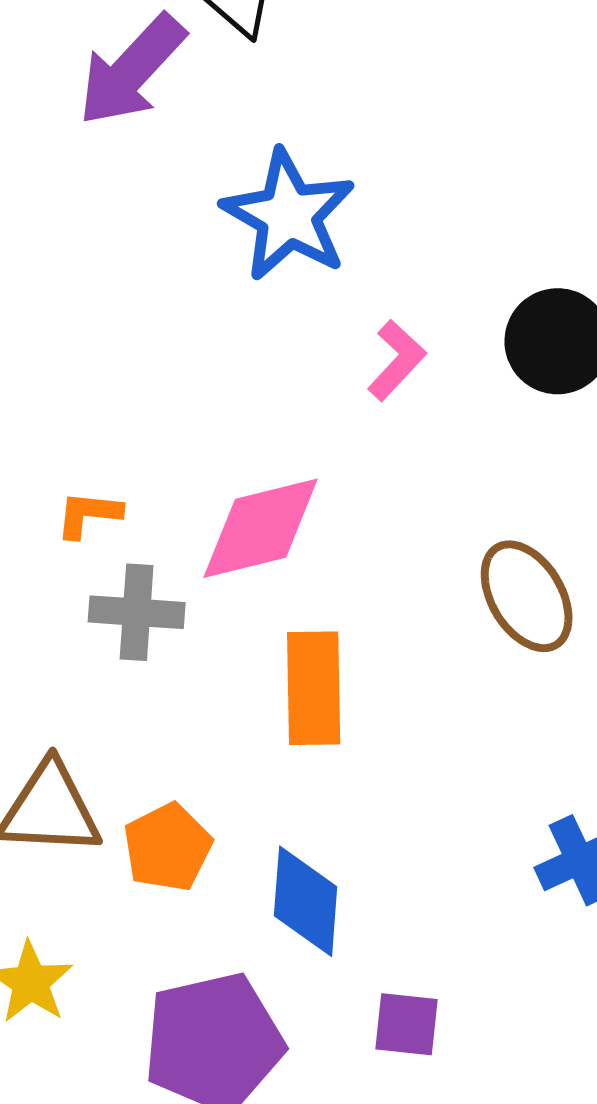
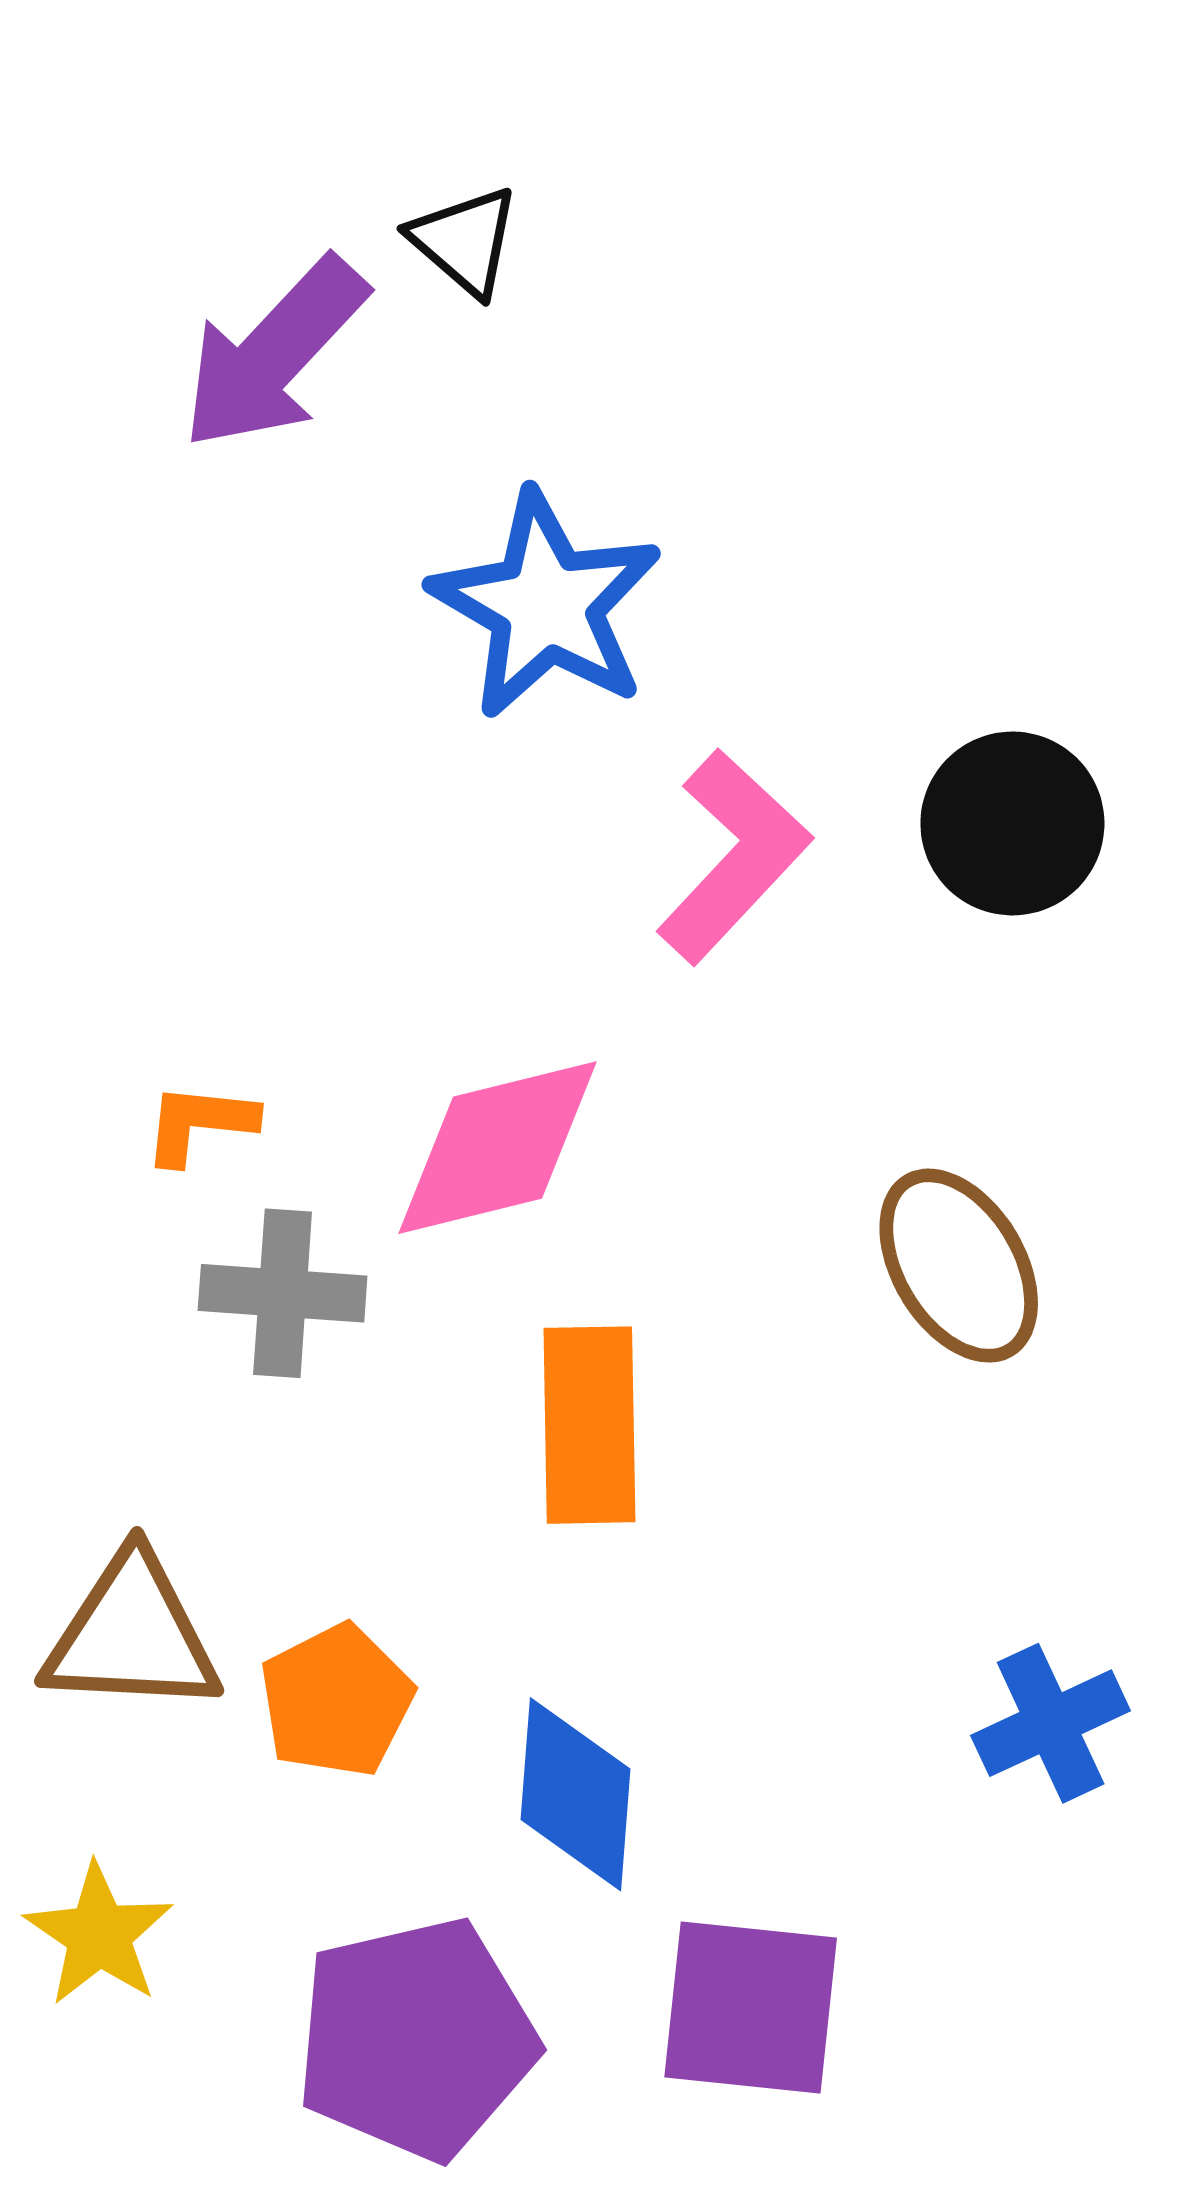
pink L-shape: (397, 360) -> (733, 856), size x1.5
purple square: (407, 1024) -> (751, 2008), size x1.6

